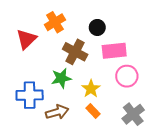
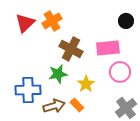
black circle: (97, 27) -> (126, 21), moved
red triangle: (26, 39) -> (25, 23), moved
orange rectangle: (93, 111) -> (77, 105), moved

